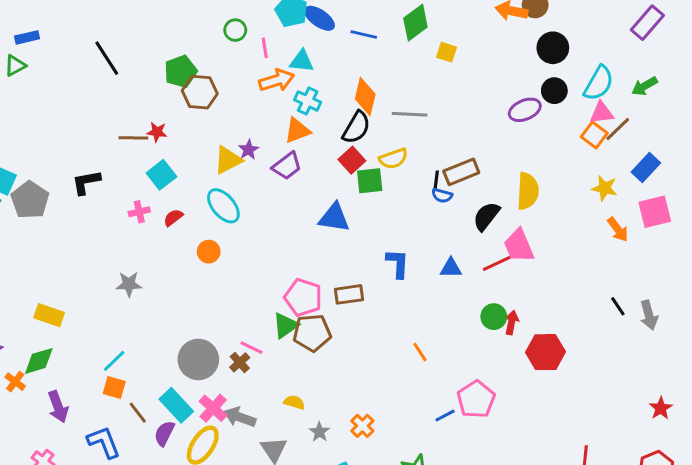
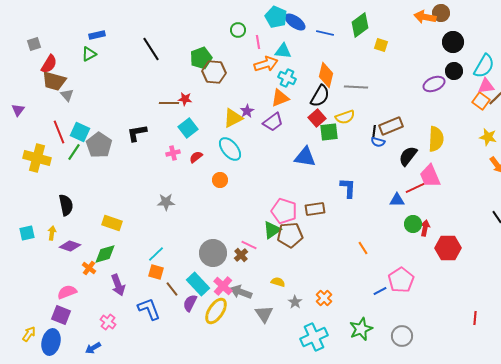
blue triangle: (451, 268) -> (397, 200), moved

